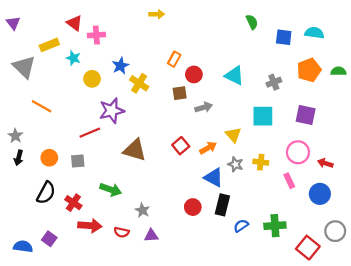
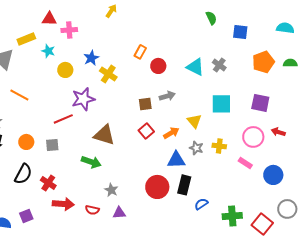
yellow arrow: (157, 14) -> (111, 11), moved, turned -56
red triangle: (74, 23) -> (49, 19), turned -35
cyan semicircle: (314, 33) -> (285, 28), moved
gray cross: (274, 82) -> (219, 65), moved, turned -32
brown square: (180, 93) -> (145, 104), moved
red arrow: (325, 163) -> (278, 132), moved
blue triangle: (214, 177) -> (176, 160), turned -30
pink rectangle: (289, 181) -> (245, 163), turned -32
green arrow: (111, 190) -> (91, 162), moved
red circle: (193, 207) -> (157, 187), size x1.5
green cross: (275, 226) -> (232, 216), moved
purple square: (49, 239) -> (26, 216), turned 32

